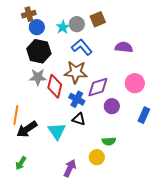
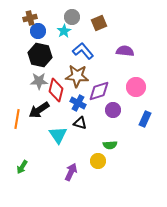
gray circle: (77, 24) -> (72, 17), moved
black arrow: (27, 129) -> (39, 110), moved

